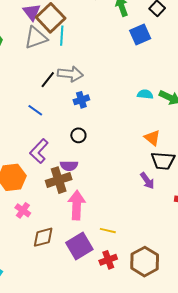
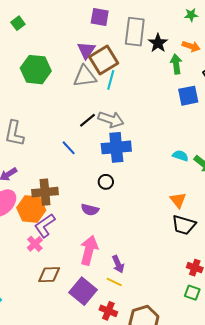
blue cross: (81, 100) -> (116, 147), size x1.8
purple L-shape: (39, 151) -> (45, 226), moved
brown cross: (59, 180) -> (45, 192), moved
purple arrow: (147, 181) -> (118, 264), moved
purple square: (79, 246) -> (83, 291), turned -32
red cross: (108, 260) -> (108, 311), turned 30

